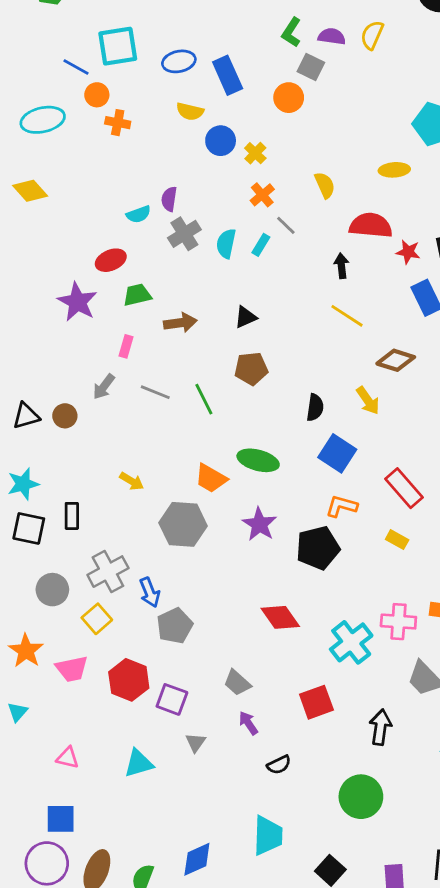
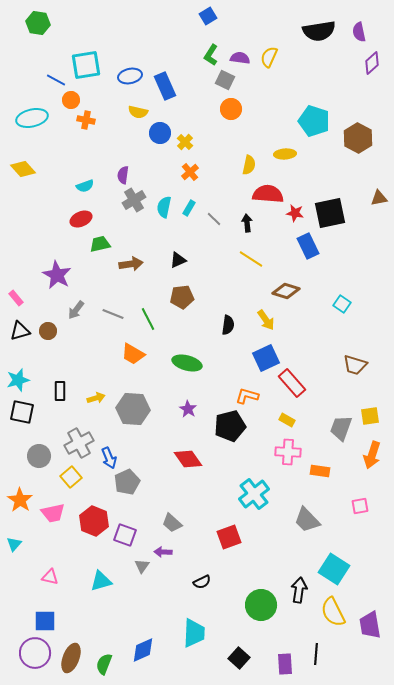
orange circle: (289, 98) -> (231, 109), moved
yellow semicircle: (325, 185) -> (249, 165), moved, turned 36
cyan semicircle: (139, 214) -> (85, 186), moved
gray line: (286, 225) -> (214, 219), moved
purple star: (77, 302) -> (57, 275), moved
pink rectangle: (126, 346) -> (16, 298), moved, turned -56
blue square: (337, 453) -> (266, 358), moved, turned 32
orange trapezoid: (211, 478) -> (133, 354), moved
yellow arrow: (132, 481) -> (96, 398), moved, turned -48
black rectangle: (72, 516) -> (60, 391), moved
purple star: (259, 524) -> (188, 409), size x0.7
red diamond: (280, 617) -> (188, 459), moved
pink cross: (398, 622) -> (288, 452), moved
purple arrow: (248, 723) -> (163, 552), moved, turned -54
black arrow: (380, 727) -> (299, 590), moved

